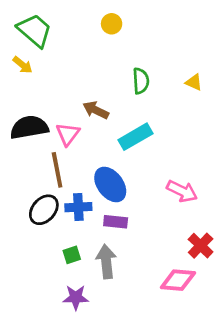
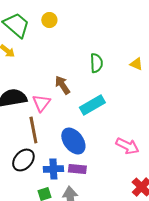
yellow circle: (112, 24) -> (49, 20), moved
brown arrow: (96, 110) -> (62, 85), turned 30
blue cross: (78, 207) -> (53, 169), moved

